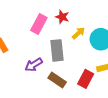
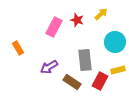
yellow arrow: (78, 33) -> (101, 14), moved
gray rectangle: (57, 50) -> (85, 60), moved

